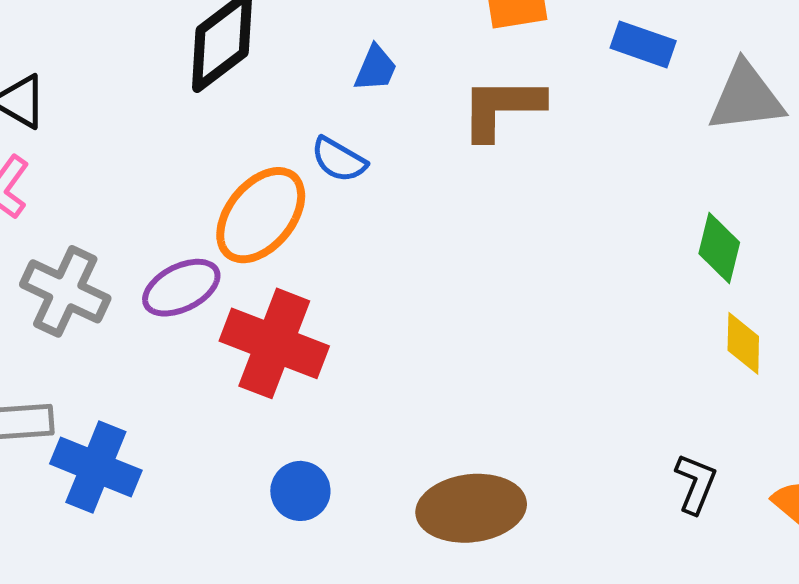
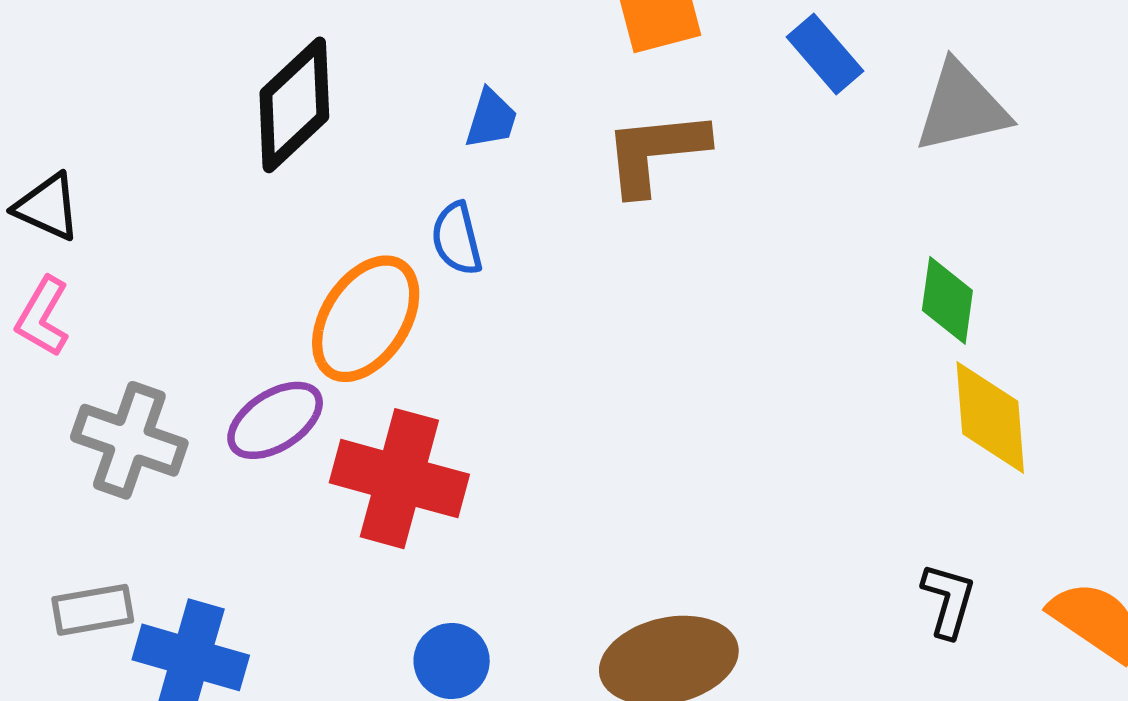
blue rectangle: (643, 44) -> (825, 54), turned 36
blue semicircle: (339, 160) -> (457, 239), turned 52
yellow diamond: (743, 343) -> (990, 418), size x1.5

